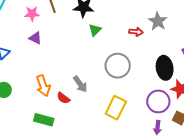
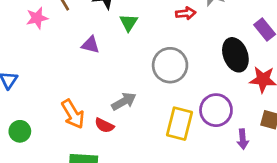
purple triangle: (35, 38) -> (90, 45), moved
gray arrow: (80, 84) -> (124, 101), turned -72
purple circle: (158, 101) -> (216, 110), moved

